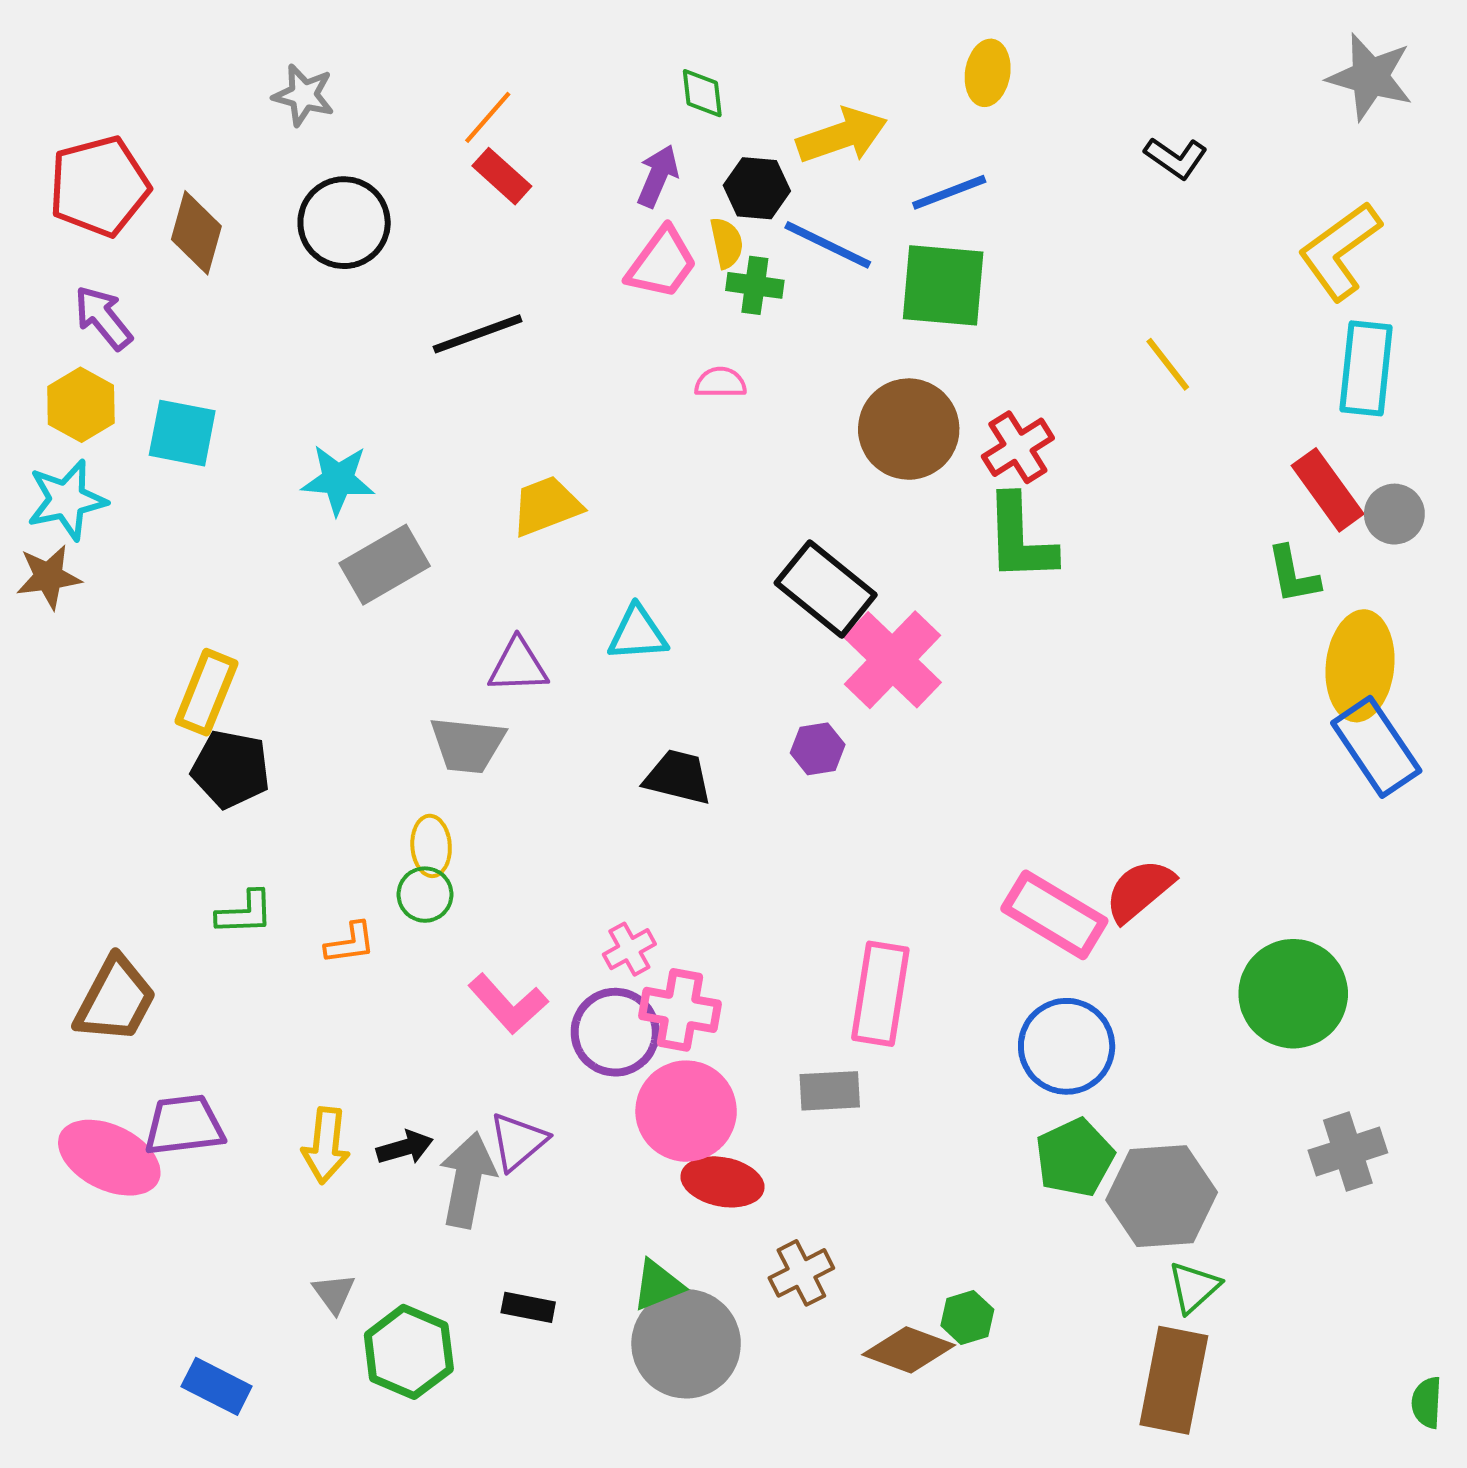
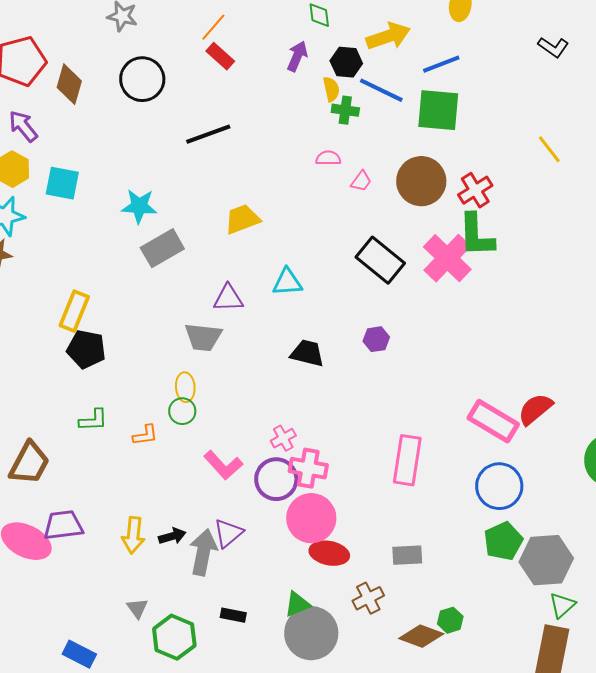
pink trapezoid: (662, 263) -> (361, 181), moved, size x0.6
pink cross: (892, 660) -> (447, 258), moved
gray rectangle: (830, 1091) -> (407, 555), moved

